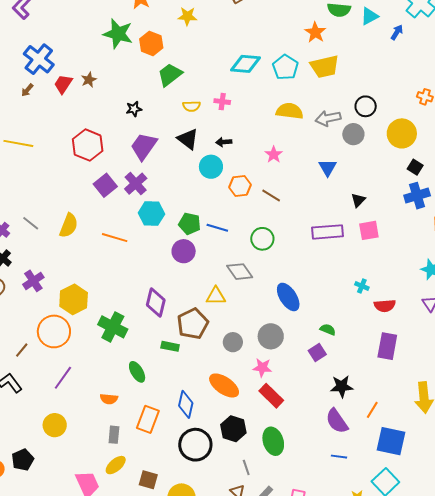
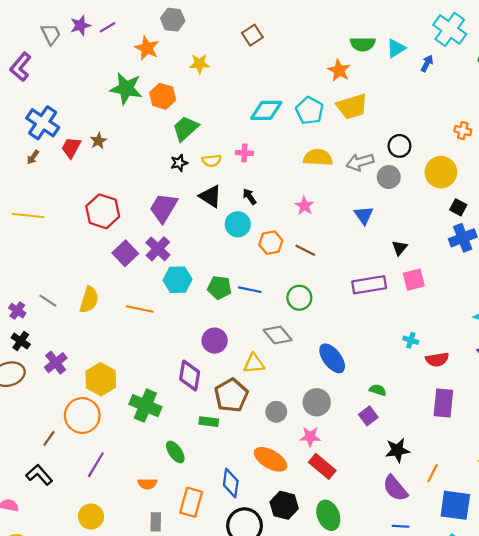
black star: (134, 109) -> (179, 163), moved
black arrow: (224, 142) -> (249, 196), turned 63
purple circle: (184, 251) -> (215, 341), moved

